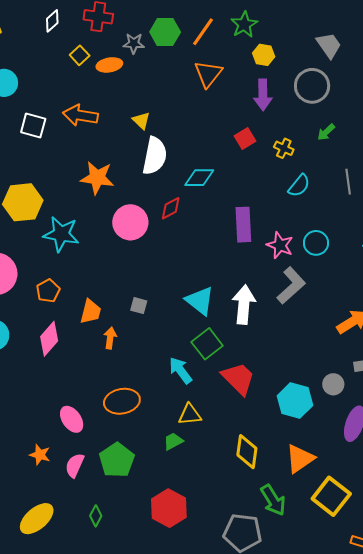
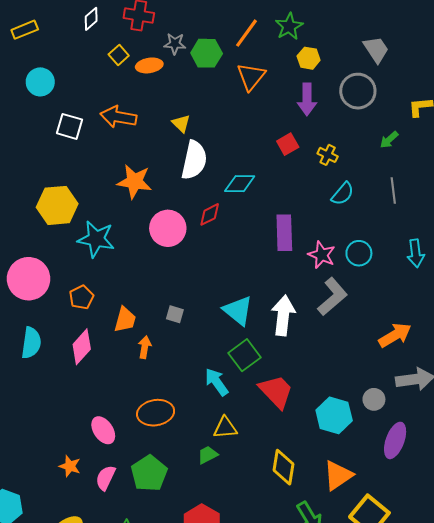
green hexagon: (165, 32) -> (207, 53), moved
green arrow: (326, 132) -> (389, 140), moved

